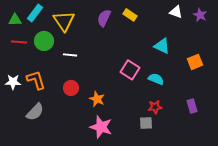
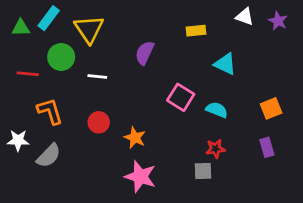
yellow rectangle: (130, 15) -> (196, 31), moved, turned -40
purple semicircle: (104, 18) -> (145, 53), moved
red line: (19, 42) -> (28, 74), moved
orange square: (195, 62) -> (271, 108), moved
white star: (13, 82) -> (18, 140), moved

